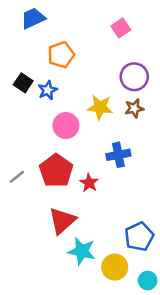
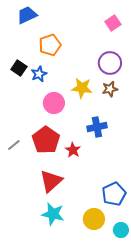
pink square: (121, 28) -> (113, 23), moved
cyan star: (82, 251) -> (53, 214), moved

